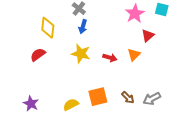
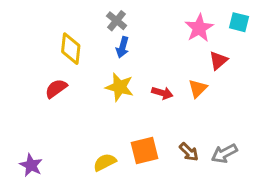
purple star: (31, 104) -> (31, 165), moved

